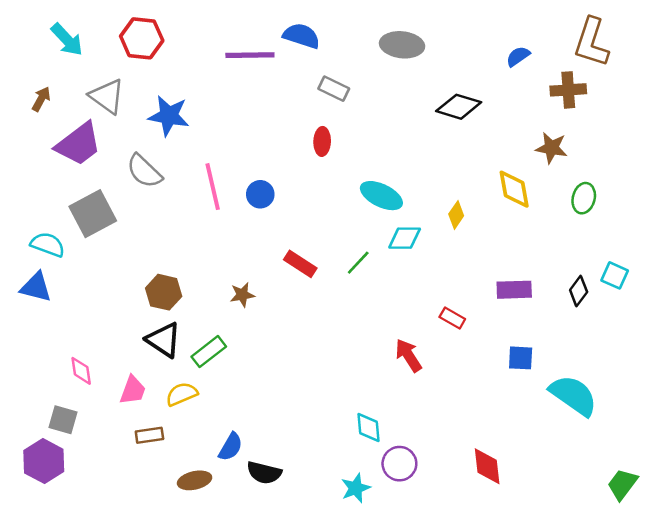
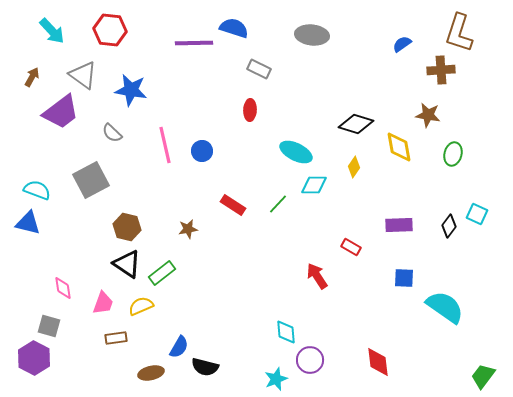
black diamond: (459, 107) -> (356, 124), moved
gray semicircle: (144, 171) -> (112, 133), size x0.7
gray square: (93, 214) -> (91, 180), moved

